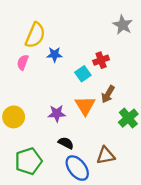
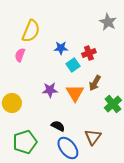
blue star: (55, 54) -> (61, 48), moved
purple star: (57, 114) -> (50, 90), moved
brown triangle: (106, 156) -> (93, 137), turned -42

